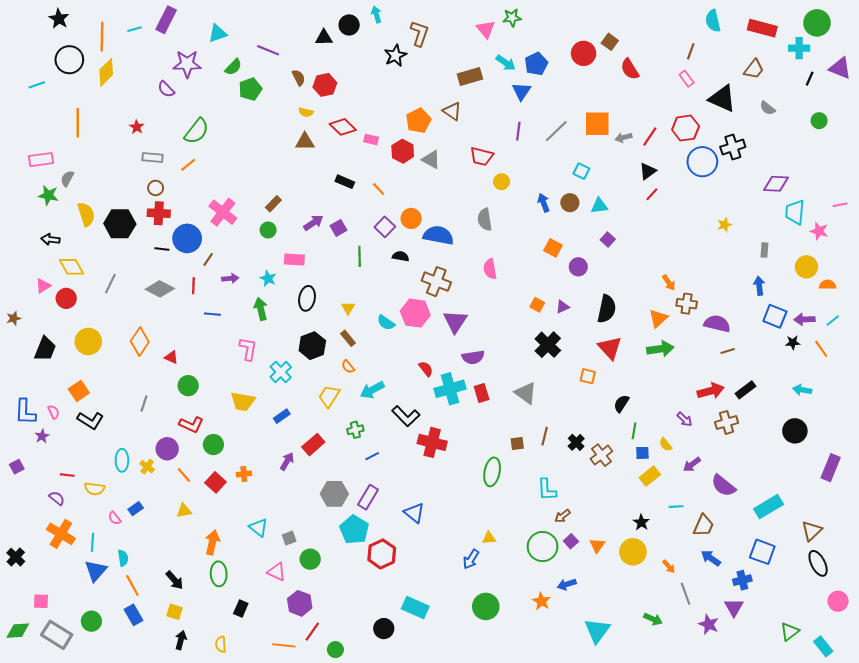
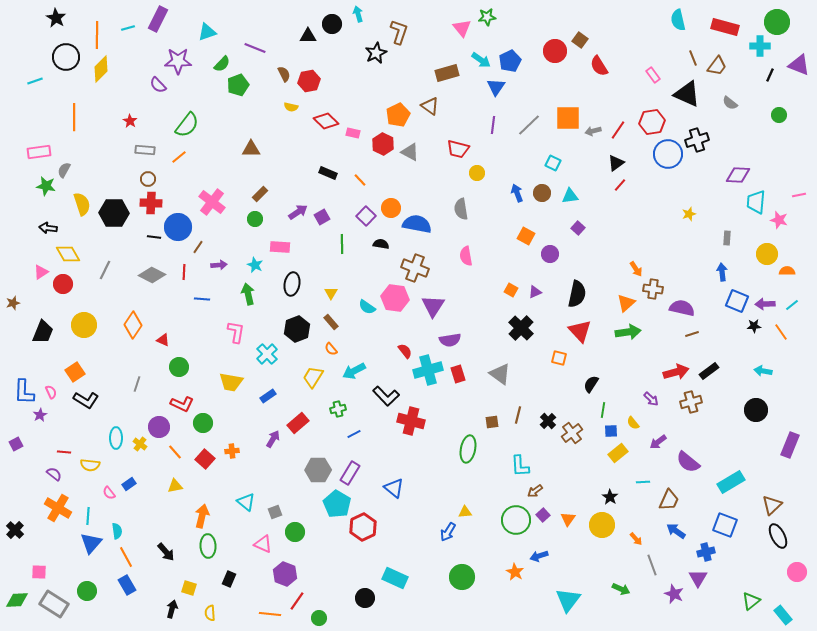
brown line: (691, 51) -> (693, 58), moved, turned -42
brown triangle: (305, 142) -> (251, 149), moved
yellow square: (175, 612) -> (189, 588), moved

